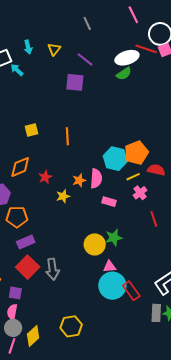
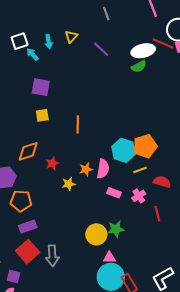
cyan arrow: (28, 47) -> (49, 42), moved
purple square: (75, 82) -> (41, 87), moved
red semicircle: (156, 170) -> (162, 182), moved
pink cross: (140, 193) -> (139, 196), moved

